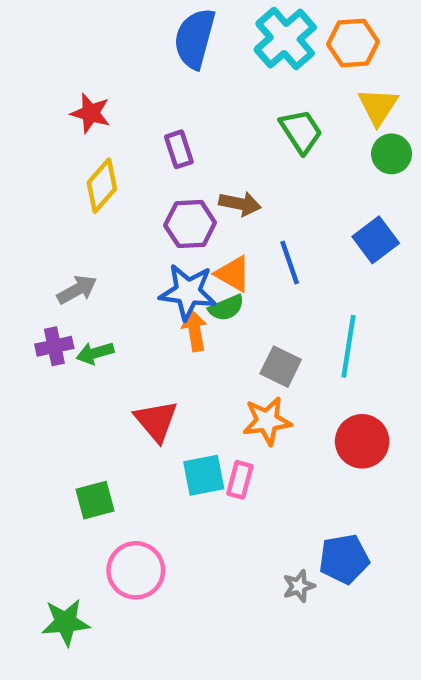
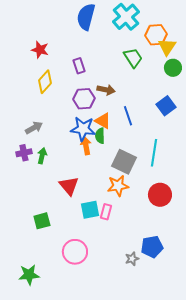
orange hexagon: (353, 43) -> (156, 35), moved
green semicircle: (226, 308) -> (100, 136), turned 112
green arrow: (95, 353) -> (42, 156), turned 119
gray square: (281, 367) -> (124, 162), size x1.4
pink circle: (136, 570) -> (75, 252), moved

